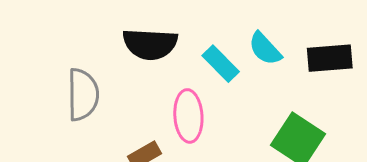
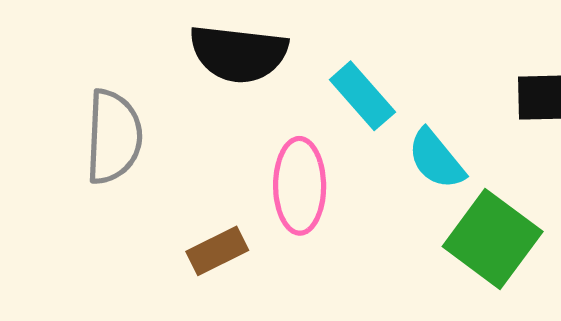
cyan semicircle: (265, 49) -> (436, 159), moved

